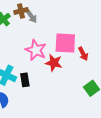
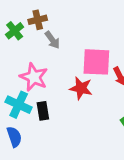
gray arrow: (31, 16) -> (52, 40), moved
pink star: (36, 50) -> (34, 77), moved

